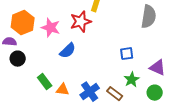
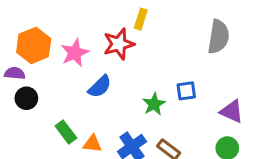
pink star: (51, 28) -> (75, 53), turned 30
green star: (132, 80) -> (154, 104), moved

